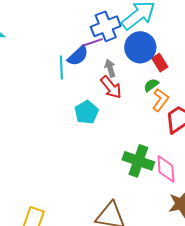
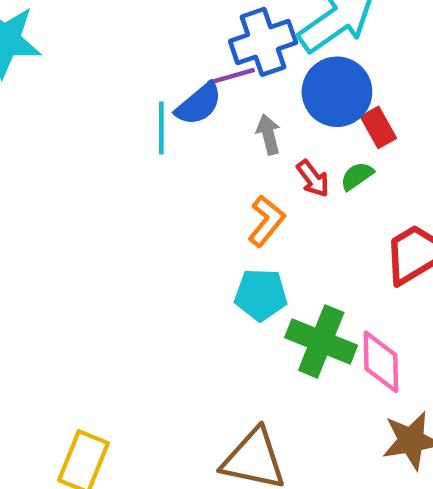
red arrow: (111, 87) -> (313, 178), moved, size x0.7
orange L-shape: (160, 100) -> (266, 221), moved
cyan pentagon: (86, 112) -> (261, 295), moved, turned 30

